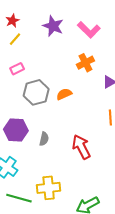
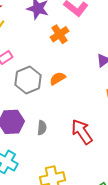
orange cross: (85, 63) -> (59, 34), moved

